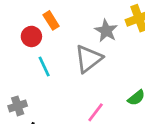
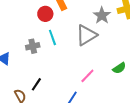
gray cross: (18, 106) -> (33, 46), moved

